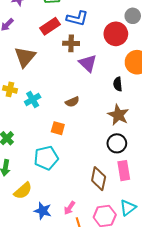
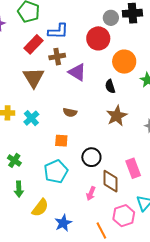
brown triangle: (25, 57) -> (33, 78), moved
brown semicircle: (72, 102) -> (70, 112), turned 48
brown star: (118, 115) -> (117, 116), turned 30
black circle: (117, 143) -> (91, 157), moved
pink arrow: (70, 208) -> (91, 193), moved
blue star: (43, 211) -> (63, 223), turned -30

